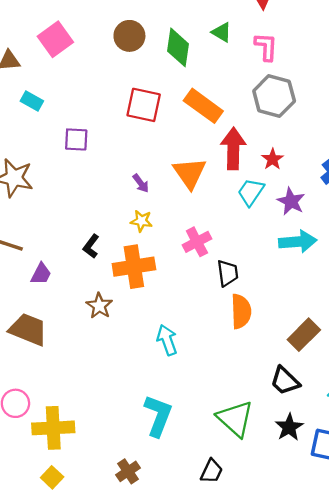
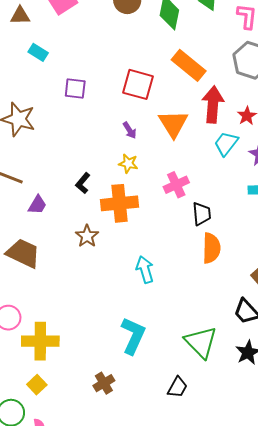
red square: (144, 105) -> (138, 84), moved

